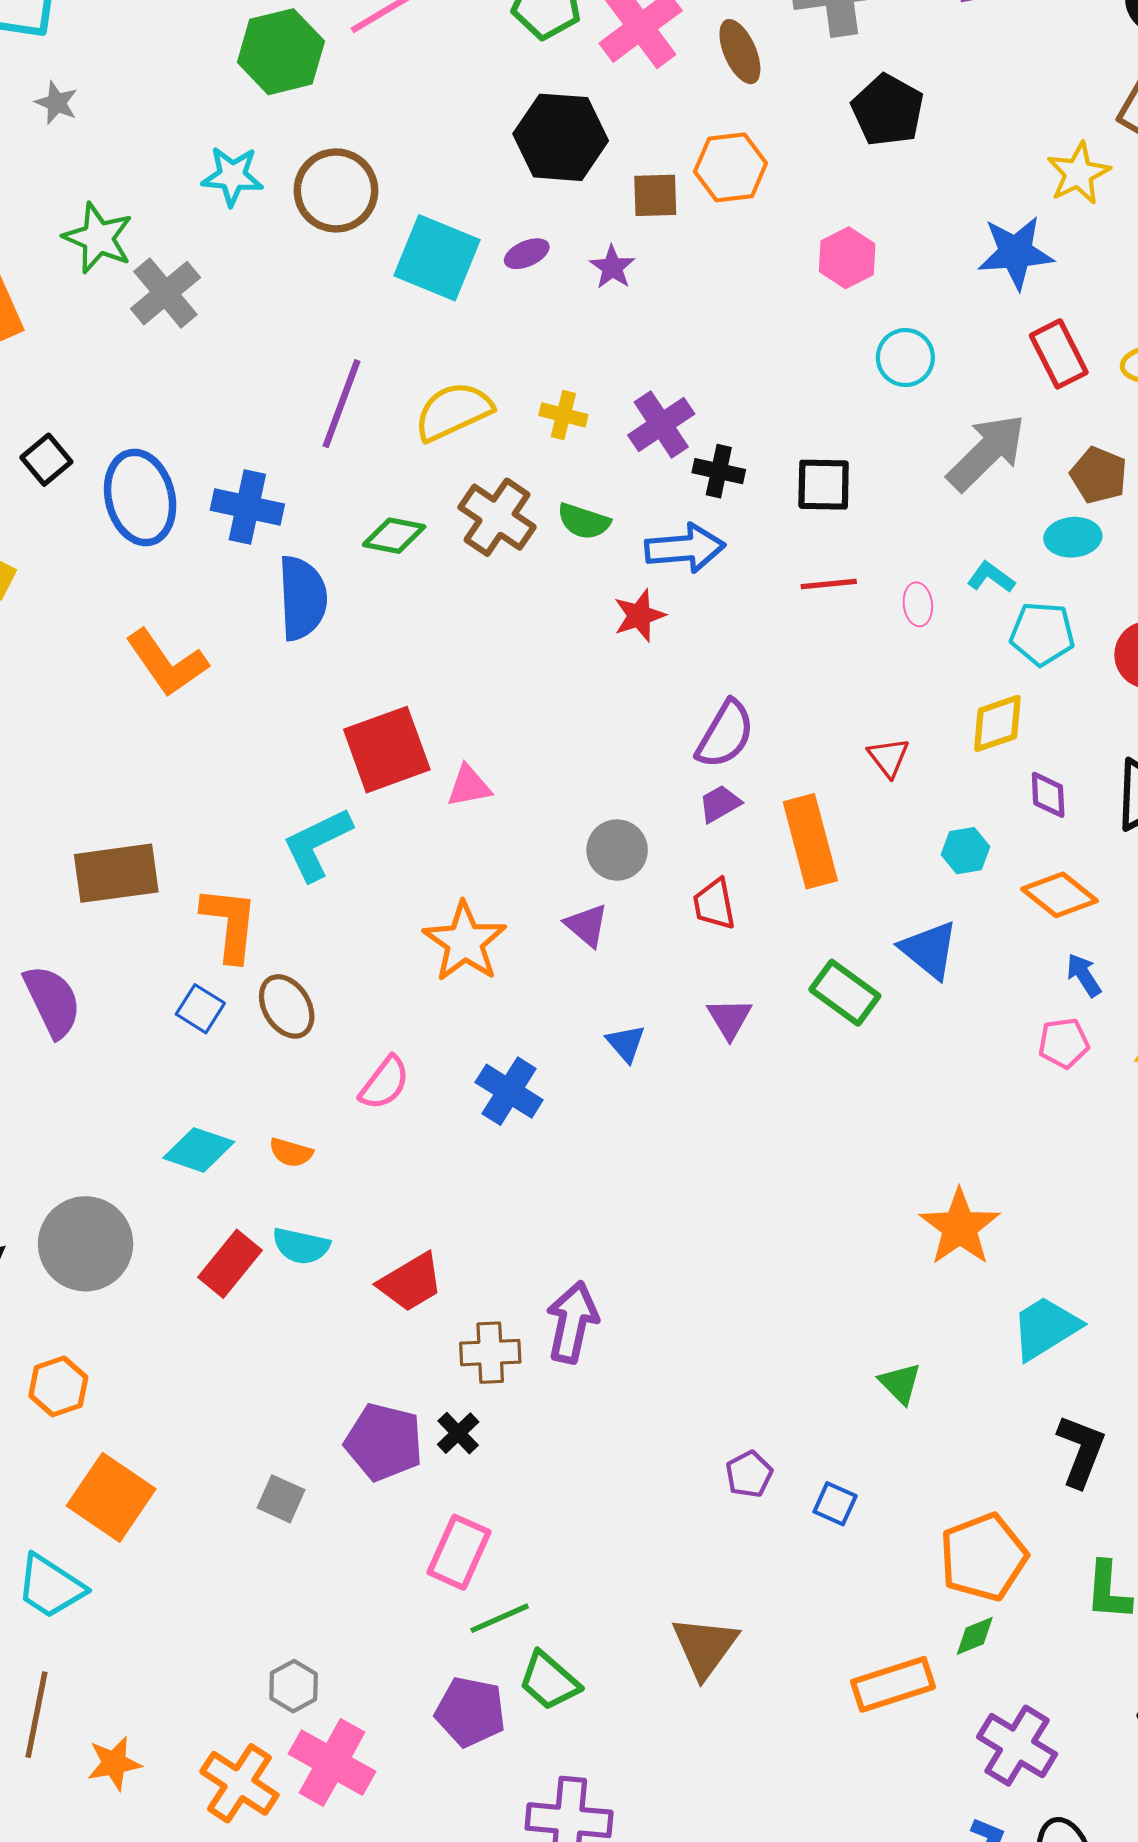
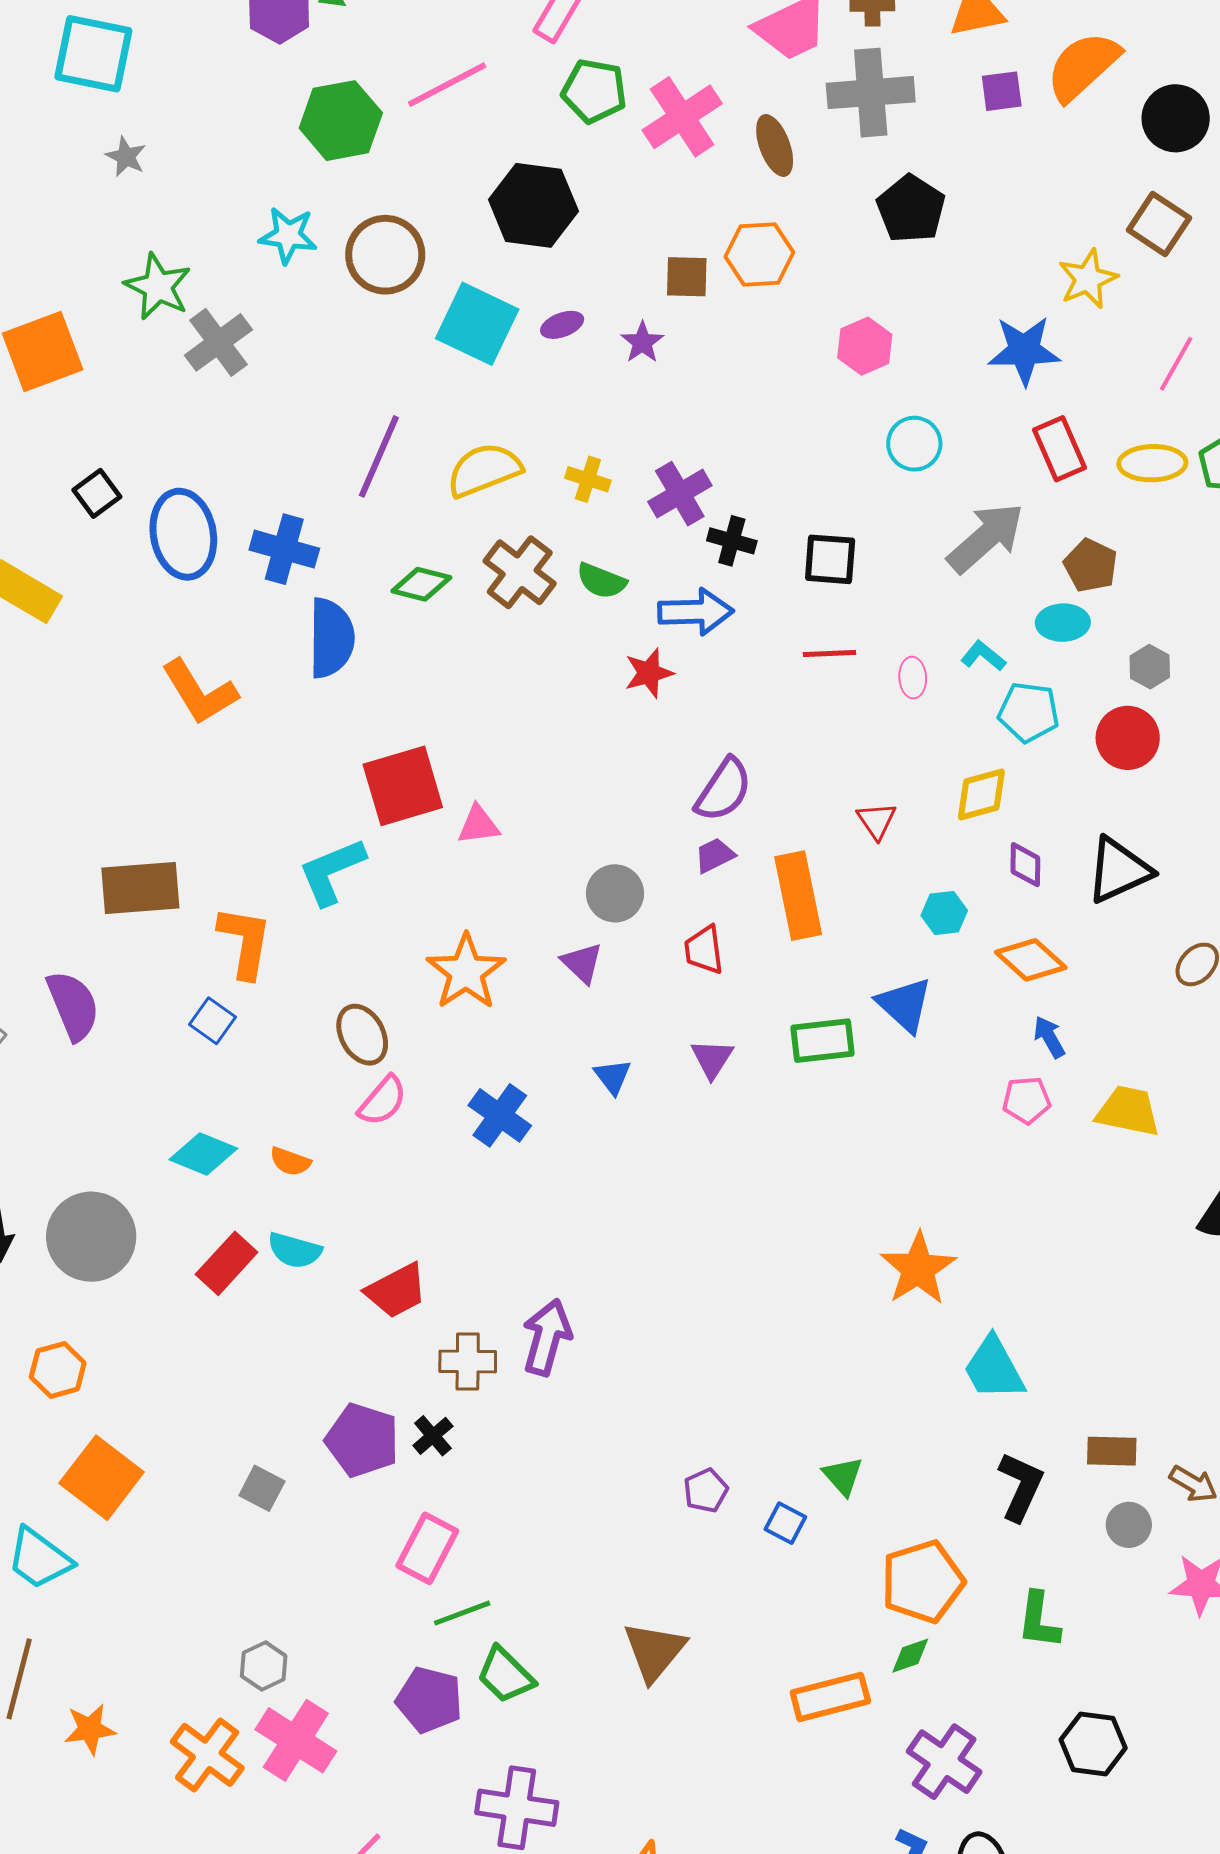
black hexagon: (561, 137) -> (533, 205), moved
green rectangle: (845, 993) -> (823, 1041), turned -46
brown ellipse: (287, 1006) -> (362, 1035), moved
cyan trapezoid: (1045, 1328) -> (994, 1368), turned -90
green triangle: (900, 1383) -> (843, 1476), moved

